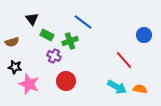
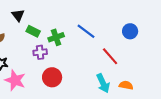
blue line: (83, 22) -> (86, 31), moved
purple cross: (54, 56) -> (40, 52), turned -32
cyan arrow: (117, 87) -> (103, 83), turned 36

